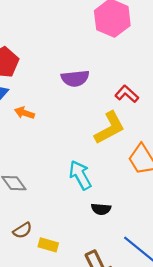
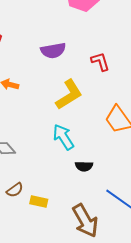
red L-shape: (127, 94) -> (100, 62), turned 35
yellow L-shape: (110, 128) -> (69, 95), moved

